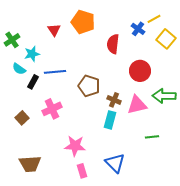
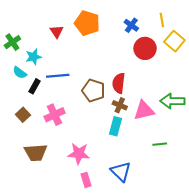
yellow line: (154, 19) -> (162, 20), turned -72
blue cross: (138, 29) -> (131, 25), moved
red semicircle: (113, 44) -> (119, 83), moved
red circle: (140, 71) -> (145, 48), moved
brown square: (22, 118) -> (23, 115), moved
brown trapezoid: (30, 164) -> (36, 153), moved

